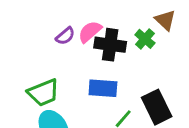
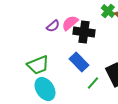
green cross: (145, 39) -> (108, 11), moved
blue rectangle: (103, 88) -> (79, 62), turned 42

